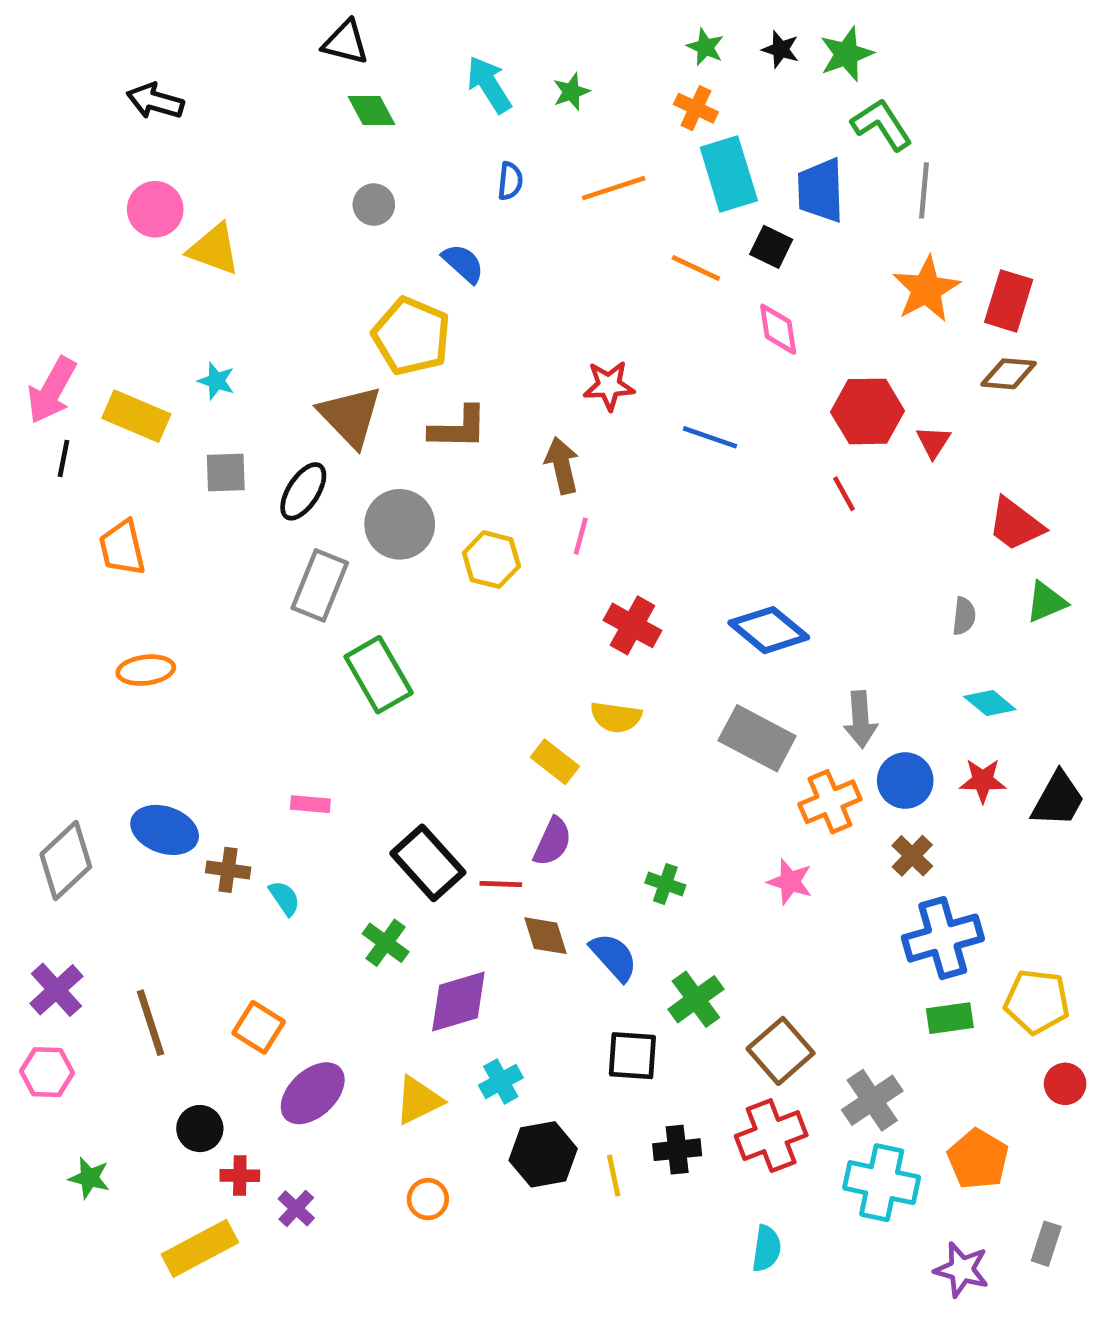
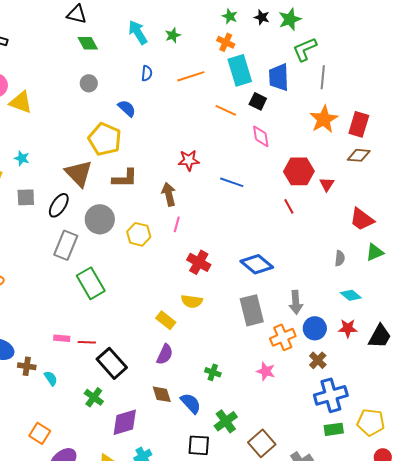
green L-shape: (882, 125) -> (305, 49), turned -80
gray rectangle: (757, 738) -> (252, 310), turned 48
red line: (501, 884) -> (87, 342), moved

